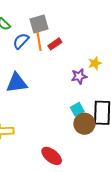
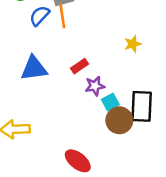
red rectangle: (55, 44) -> (80, 66), moved
purple star: (79, 76) -> (95, 86), moved

